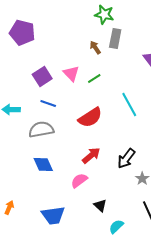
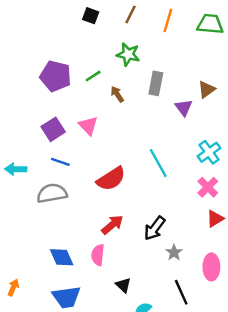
purple pentagon: (22, 32) -> (56, 76), moved
gray rectangle: (115, 38) -> (156, 83), moved
green line: (94, 78) -> (93, 76), moved
blue diamond: (43, 164) -> (62, 257), moved
pink semicircle: (79, 180) -> (98, 255), turned -48

